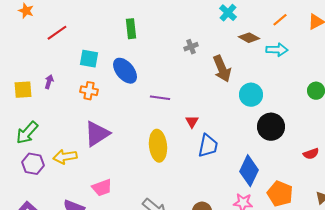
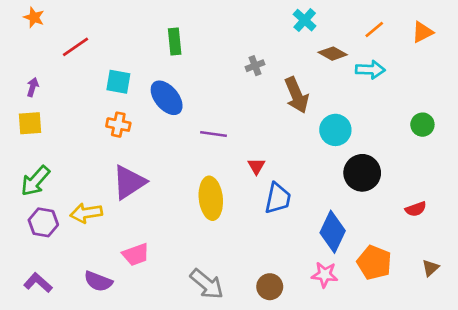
purple arrow: (49, 82) -> (33, 87), moved

